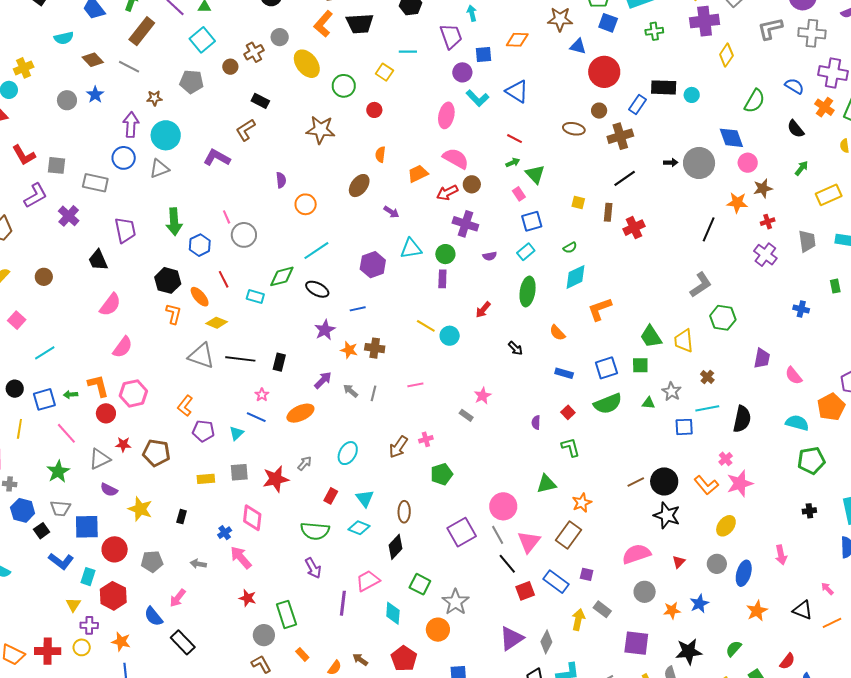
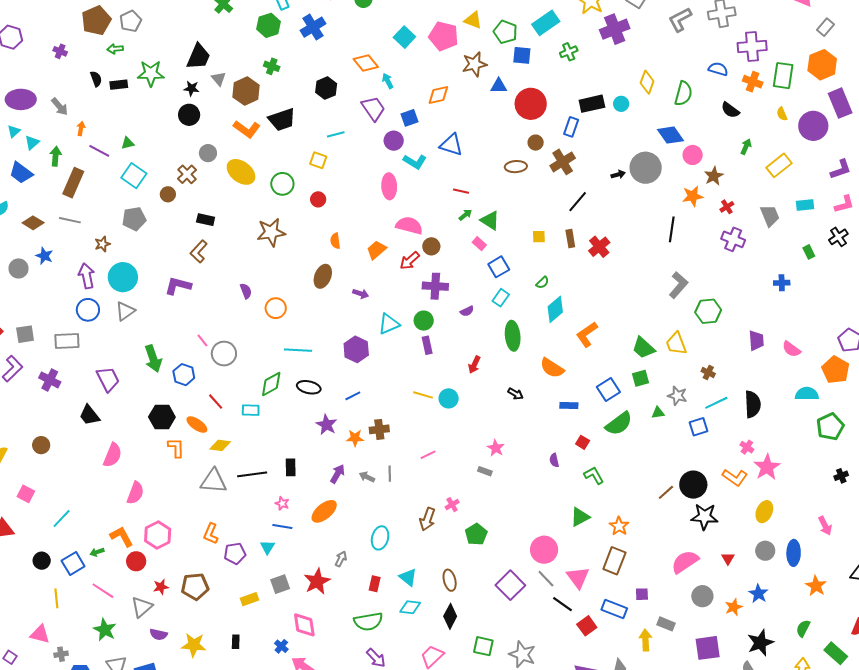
orange L-shape: (323, 24) -> (247, 129), turned -80
yellow diamond: (726, 55) -> (647, 82), moved
cyan line: (316, 251) -> (298, 350), turned 52
orange semicircle: (557, 333) -> (552, 368), size x1.4

